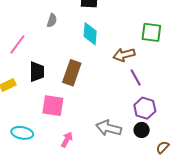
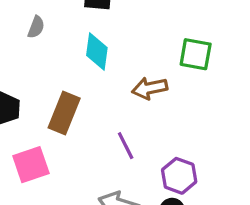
purple line: (136, 78) -> (126, 146), moved
pink square: (53, 106) -> (31, 165), turned -30

